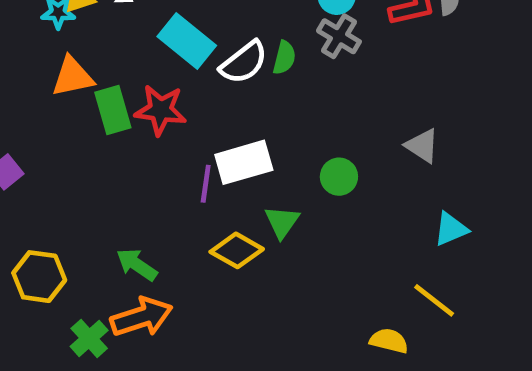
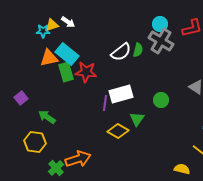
gray cross: (339, 36) -> (161, 41), size x1.4
cyan rectangle: (187, 41) -> (67, 54), moved
green arrow: (137, 265) -> (47, 117), moved

